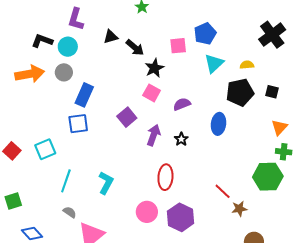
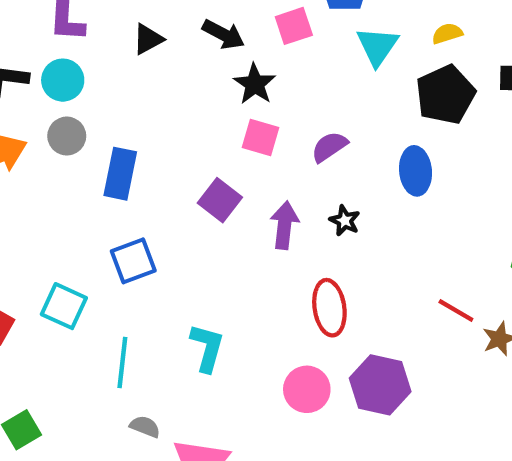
black arrow: (135, 48) -> (223, 34), moved
blue square: (78, 124) -> (133, 261), moved
cyan square: (45, 149) -> (64, 306), turned -30

